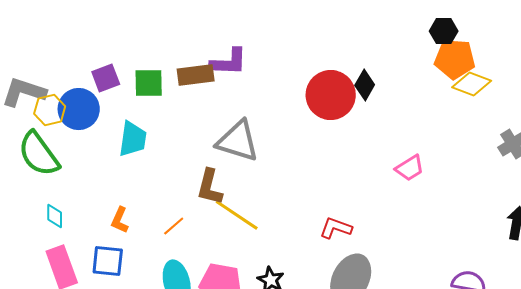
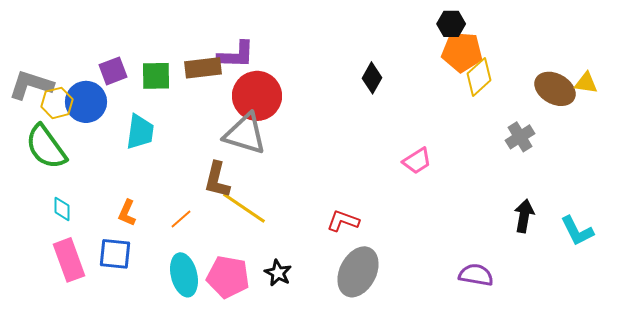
yellow diamond: (472, 84) -> (479, 77), turned -63
red circle: (331, 95) -> (257, 96), moved

